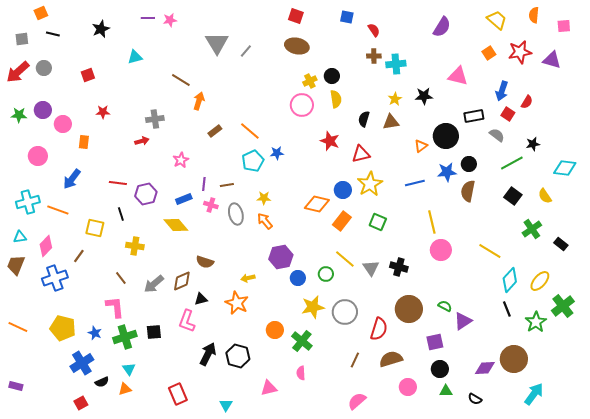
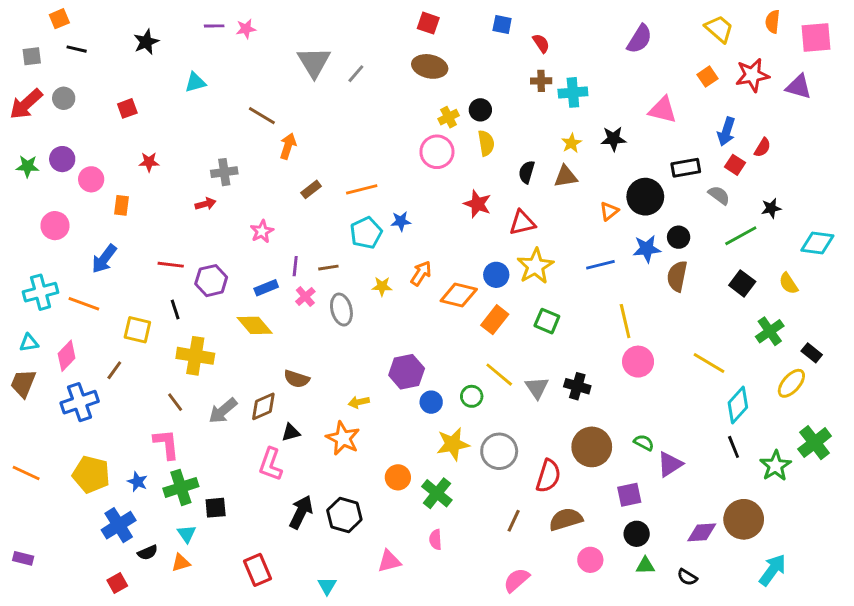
pink square: (564, 26) -> (816, 38), size x1.6
orange line: (250, 131) -> (362, 189), turned -55
pink cross: (211, 205) -> (305, 296), turned 32
orange arrow: (265, 221) -> (421, 273), moved, turned 72
yellow cross: (135, 246) -> (195, 356), size x1.4
yellow ellipse: (540, 281) -> (791, 383), moved
black square: (154, 332) -> (216, 508), moved

